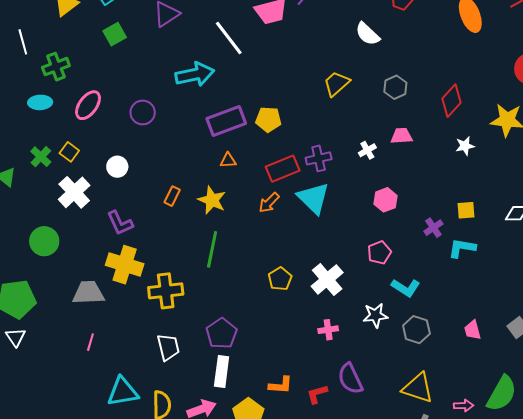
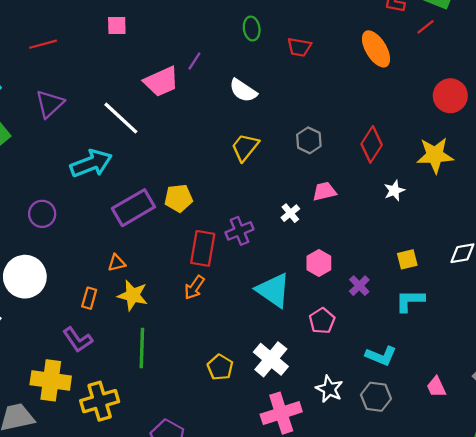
white semicircle: (367, 34) -> (243, 91), moved
orange triangle: (228, 160) -> (117, 263), moved
white circle: (117, 167) -> (25, 277), size x1.8
red rectangle: (283, 169) -> (203, 248), turned -48
cyan triangle: (313, 198) -> (273, 290), moved
purple L-shape: (120, 223) -> (78, 340), moved
purple cross: (433, 228) -> (359, 286), moved
cyan L-shape: (406, 288) -> (381, 356), moved
white star: (375, 315) -> (329, 389), turned -30
pink cross: (328, 330) -> (281, 413), size x1.8

